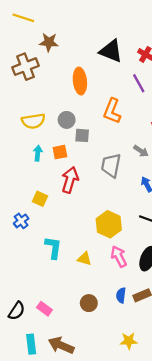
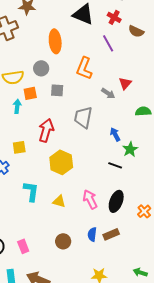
gray circle: (67, 120) -> (41, 68), moved
gray arrow: (141, 151) -> (108, 93), moved
orange square: (60, 152) -> (30, 93), moved
yellow square: (40, 199) -> (19, 147), turned -32
yellow hexagon: (109, 224) -> (61, 162), moved
pink rectangle: (44, 309) -> (23, 246), turned 32

